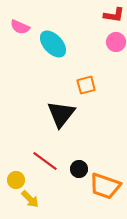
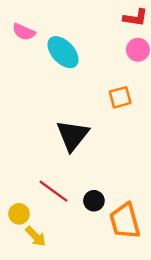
orange square: (86, 85) -> (120, 97), moved
orange trapezoid: (105, 186) -> (125, 221), turned 56

